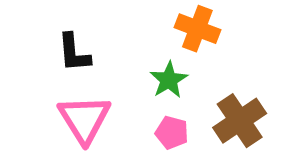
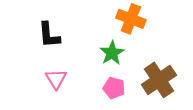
pink triangle: (84, 119) -> (56, 79), size x0.6

